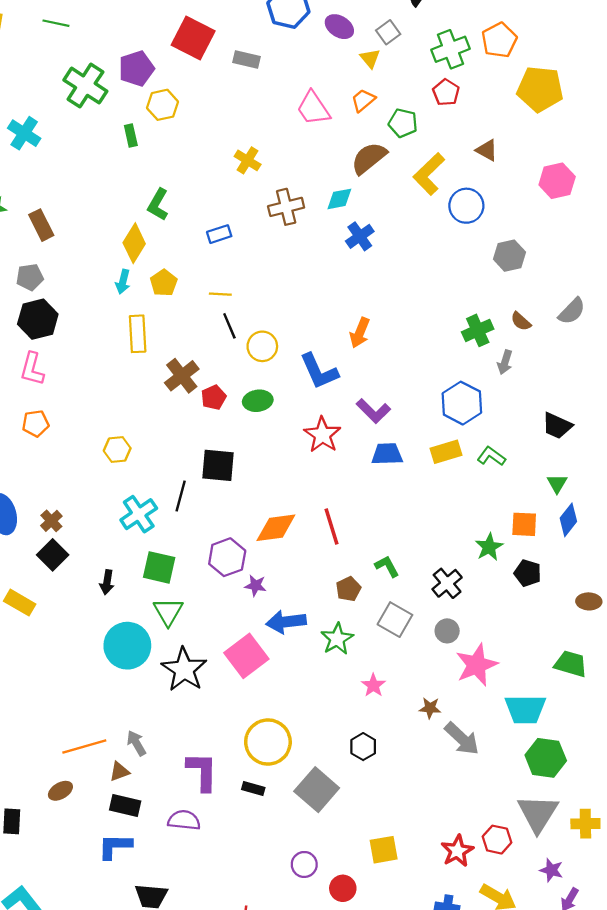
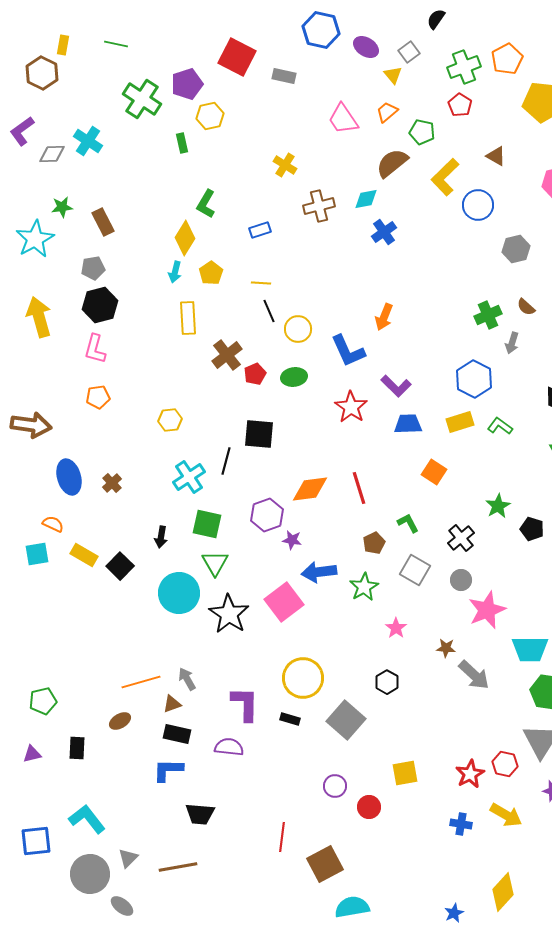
orange square: (524, 524) -> (434, 472), moved, turned 30
black square: (53, 555) -> (120, 566), moved

